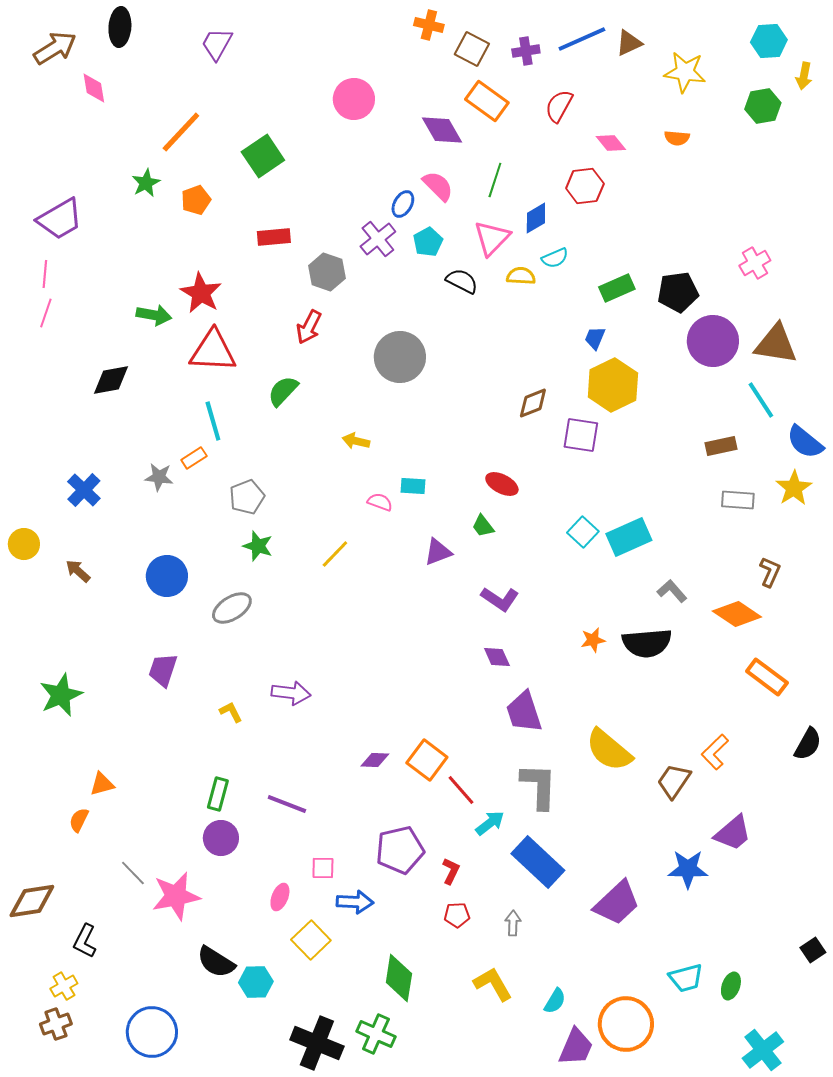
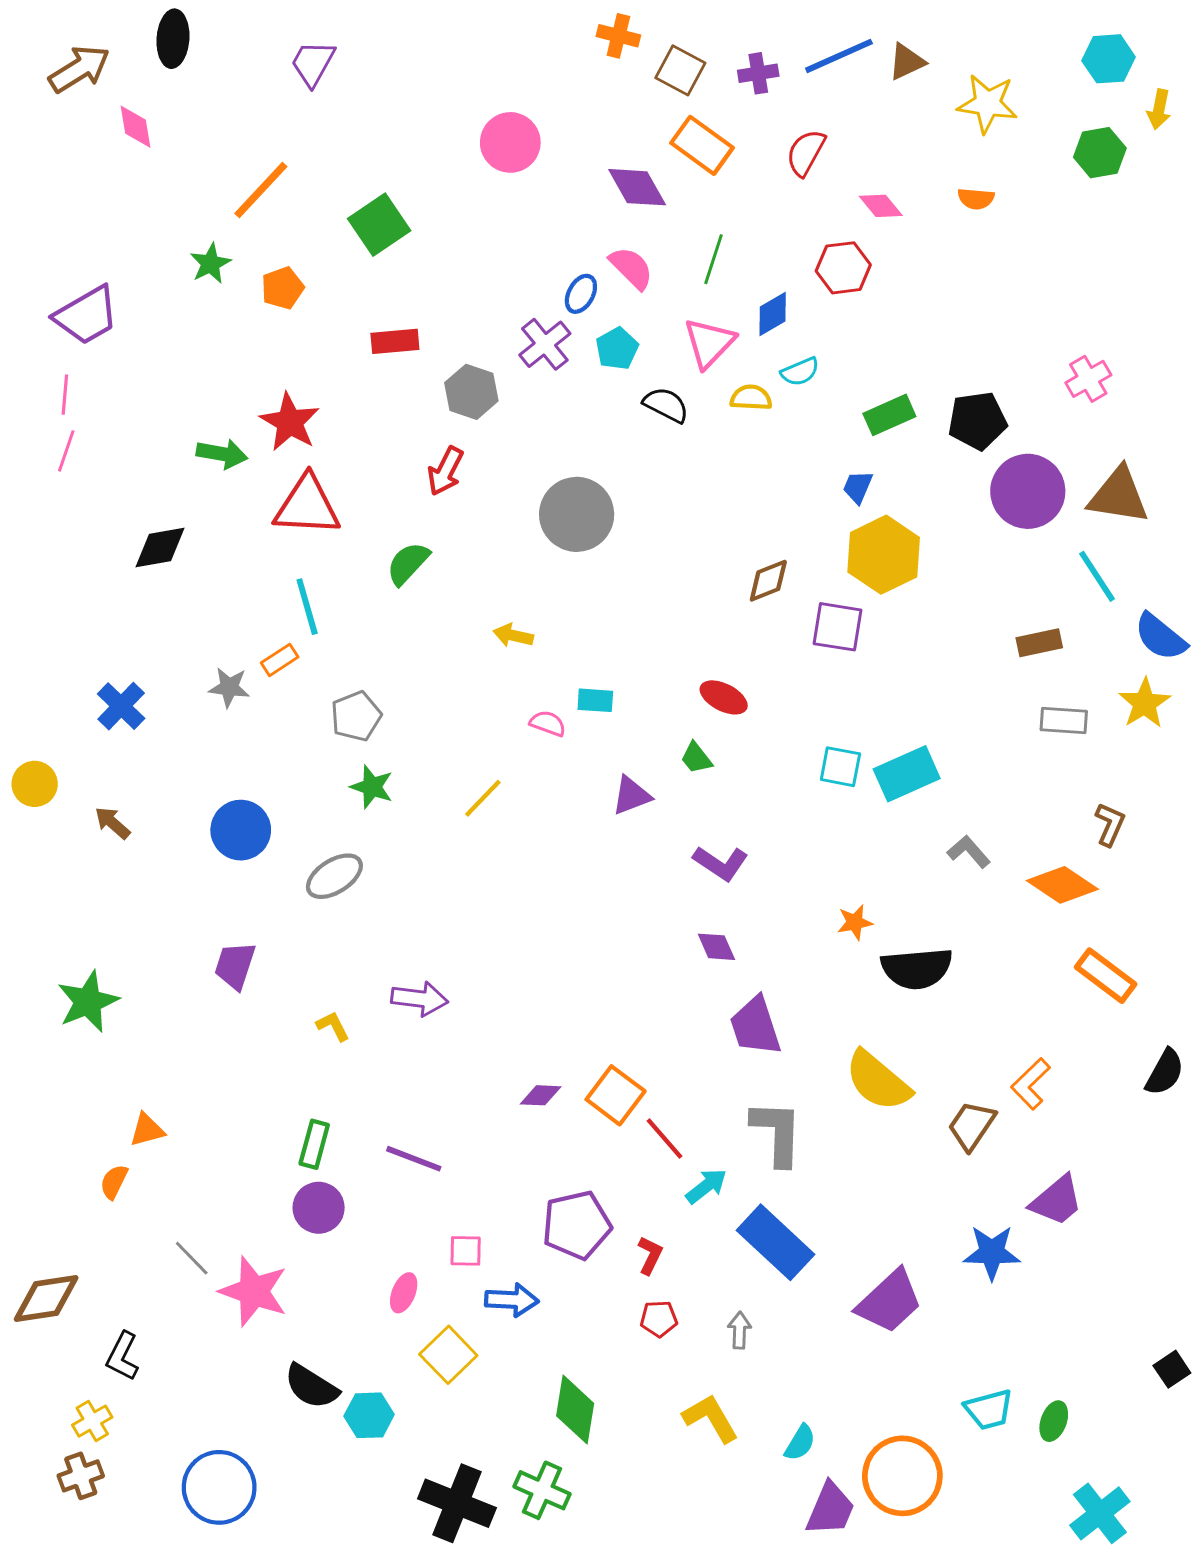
cyan square: (583, 532) -> (840, 767), turned -32
black semicircle: (647, 643) -> (917, 968), moved
pink star: (176, 896) -> (254, 1291), turned 30

